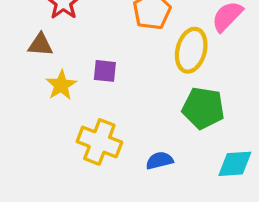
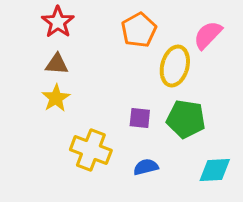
brown triangle: (40, 45) -> (57, 64), moved
purple square: (105, 71) -> (140, 118), moved

